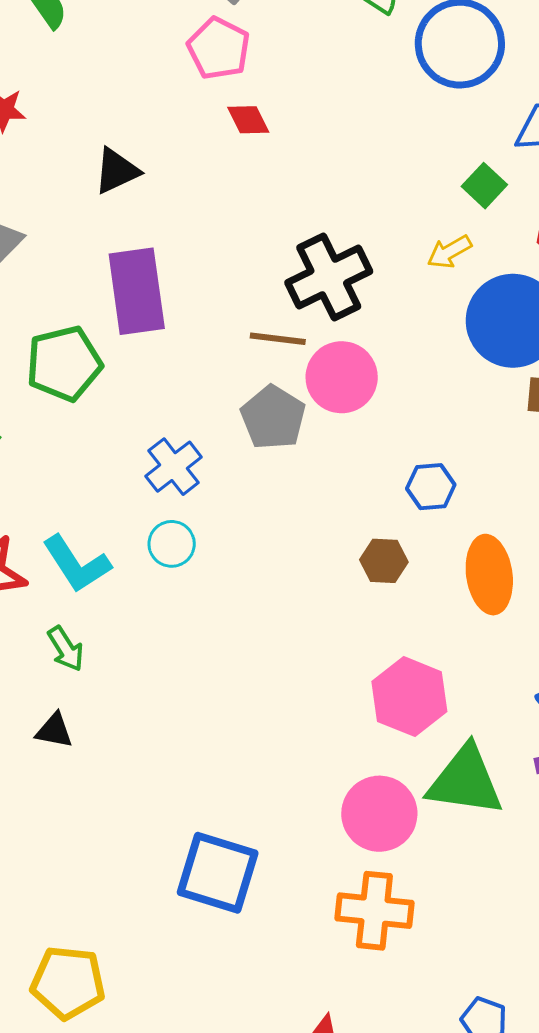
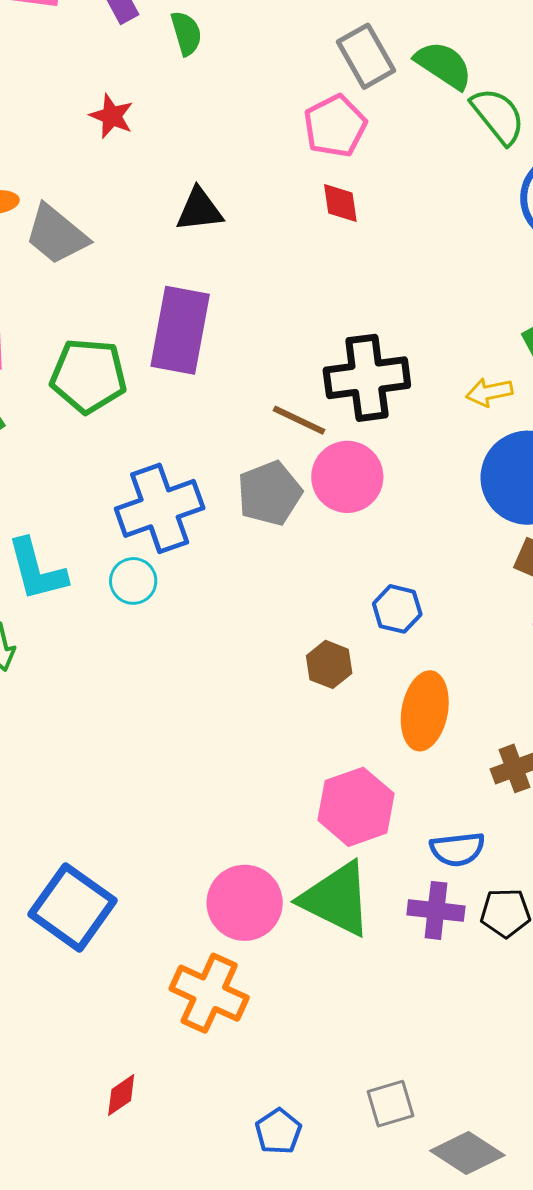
blue cross: (174, 467) -> (160, 508), size x1.5
pink hexagon: (409, 697) -> (356, 807), moved

